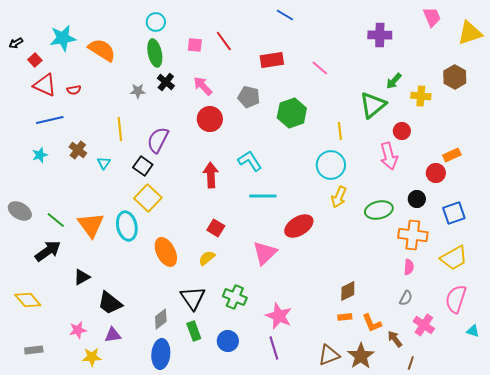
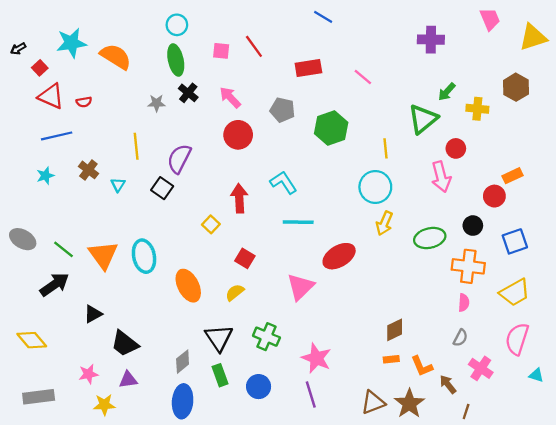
yellow square: (148, 198) -> (211, 224), moved, size x0.6
gray rectangle: (34, 350) -> (39, 397), size x1.5

